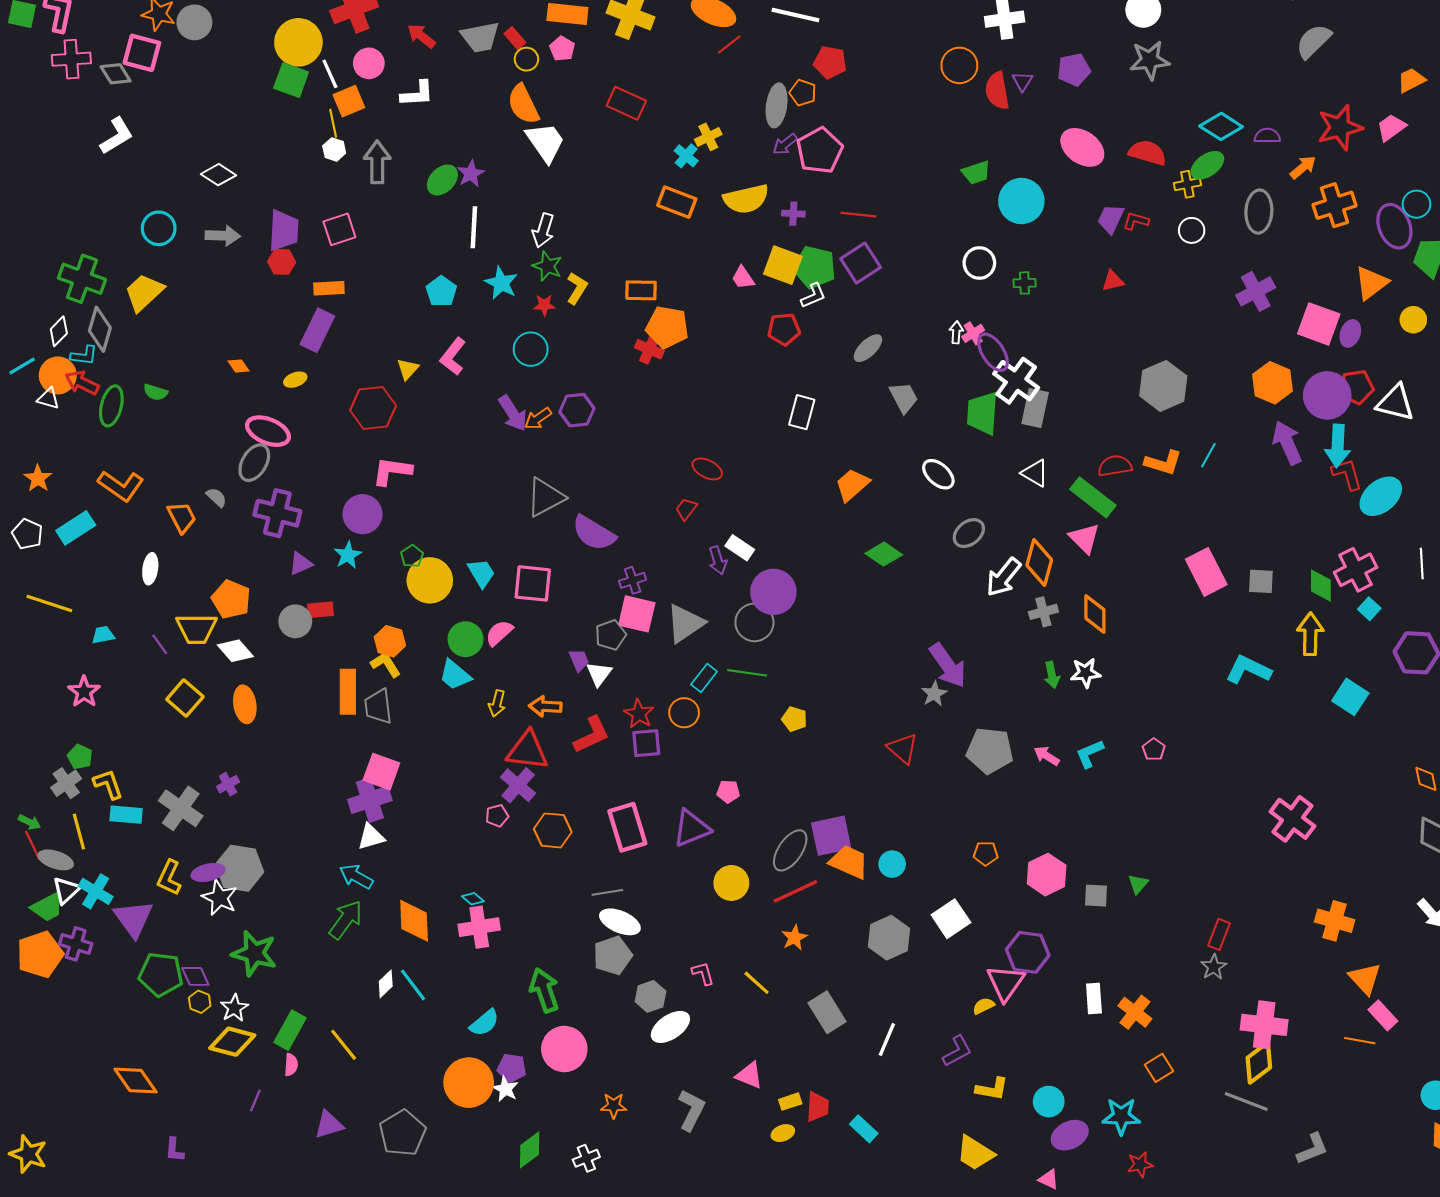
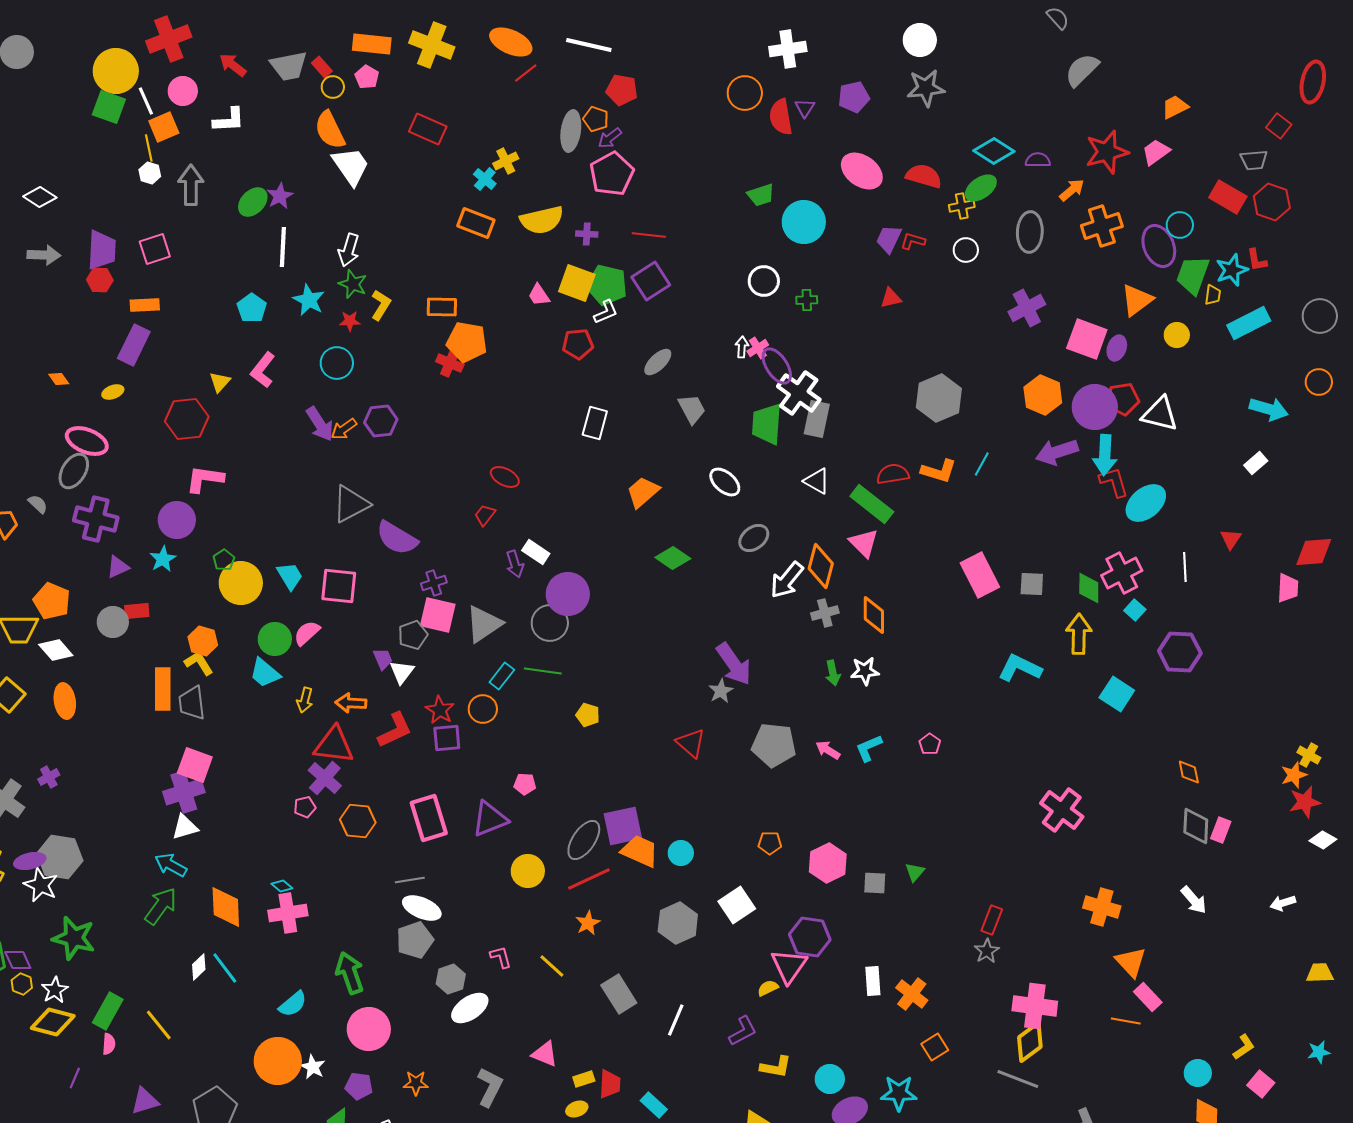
purple arrow: (785, 144) -> (610, 138), moved
purple arrow: (1287, 443) -> (1057, 452), turned -84
purple pentagon: (512, 1068) -> (359, 1086), moved

